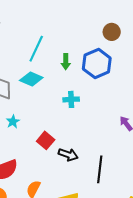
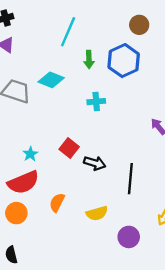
cyan line: (36, 49) -> (68, 32), moved
cyan star: (13, 122) -> (30, 154), moved

